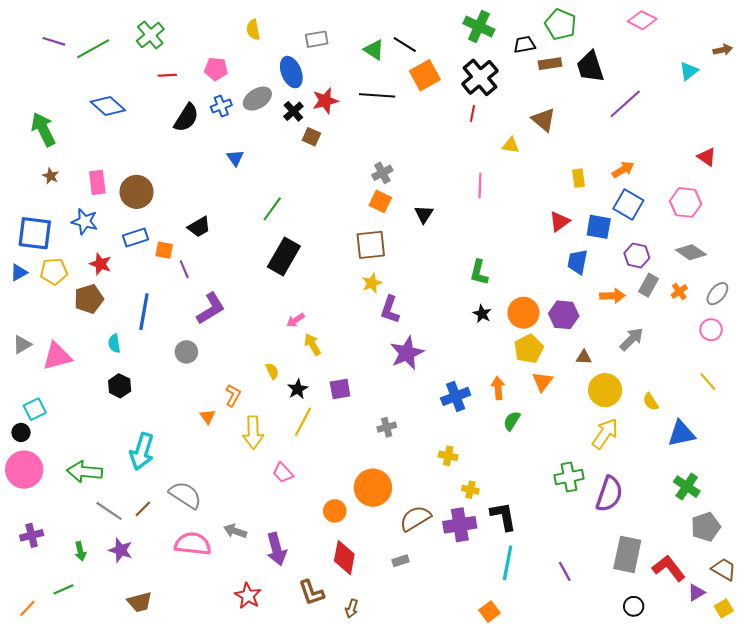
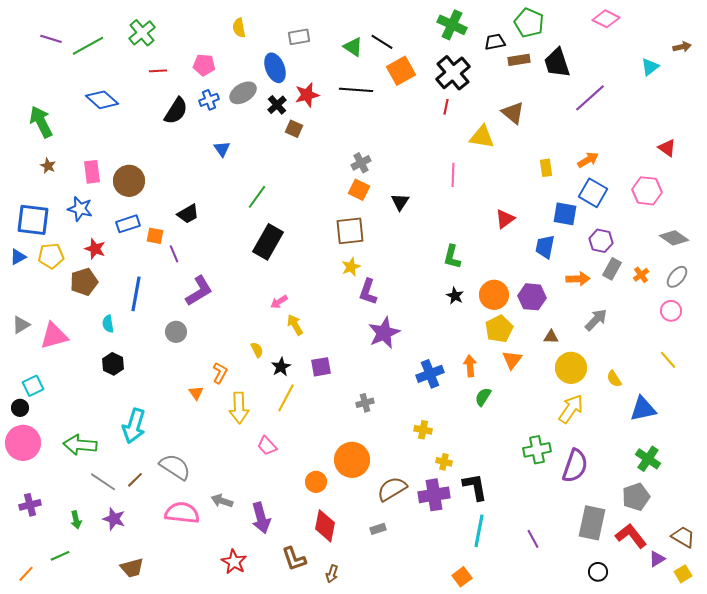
yellow triangle: (511, 145) -> (482, 137), size x1.5
red triangle: (559, 222) -> (505, 219), moved
gray diamond: (691, 252) -> (674, 238), moved
gray pentagon: (706, 527) -> (636, 497), moved

